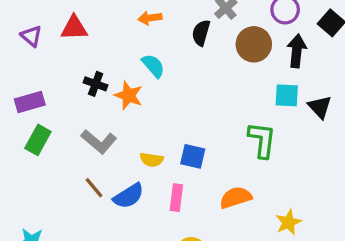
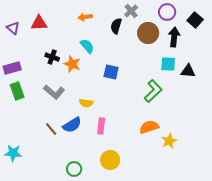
black triangle: (320, 107) -> (188, 71), turned -42
green rectangle: (38, 140) -> (17, 91), turned -48
green L-shape: (262, 140) -> (153, 91), turned 40
blue square: (193, 156) -> (111, 72), moved
brown line: (94, 188) -> (51, 129), moved
orange semicircle: (236, 198) -> (149, 127), moved

